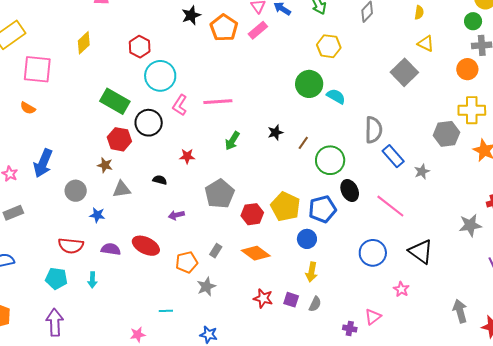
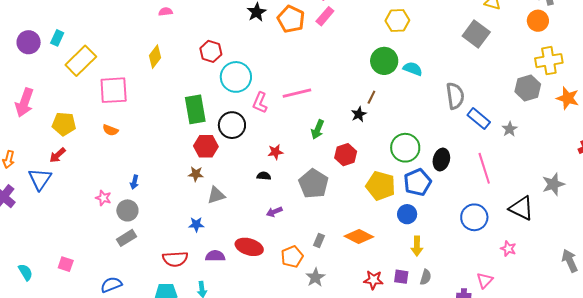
green rectangle: (115, 101) -> (195, 109), turned 60
brown line: (303, 143) -> (371, 97), moved
green circle: (330, 160) -> (405, 148), moved
blue arrow: (43, 163) -> (134, 182), size x0.5
black semicircle: (160, 180) -> (264, 176), moved
gray circle: (76, 191) -> (127, 210), moved
black ellipse: (350, 191) -> (441, 160), turned 50
pink line: (390, 206) -> (484, 168), turned 44
gray rectangle: (13, 213) -> (127, 238), moved
red hexagon: (252, 214) -> (346, 155), moved
gray star: (470, 225) -> (553, 184), moved

